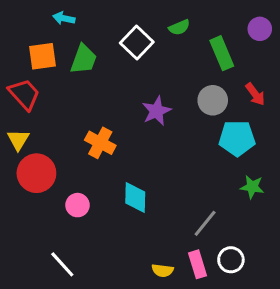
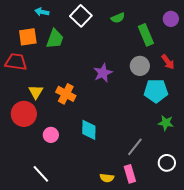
white square: (137, 43) -> (81, 16), moved
red trapezoid: (24, 94) -> (16, 62), turned -40
yellow triangle: (18, 140) -> (36, 92), moved
white circle: (231, 260) -> (167, 163), moved

